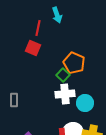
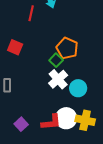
red square: (33, 48) -> (15, 47), moved
white cross: (65, 94) -> (58, 79), turned -36

